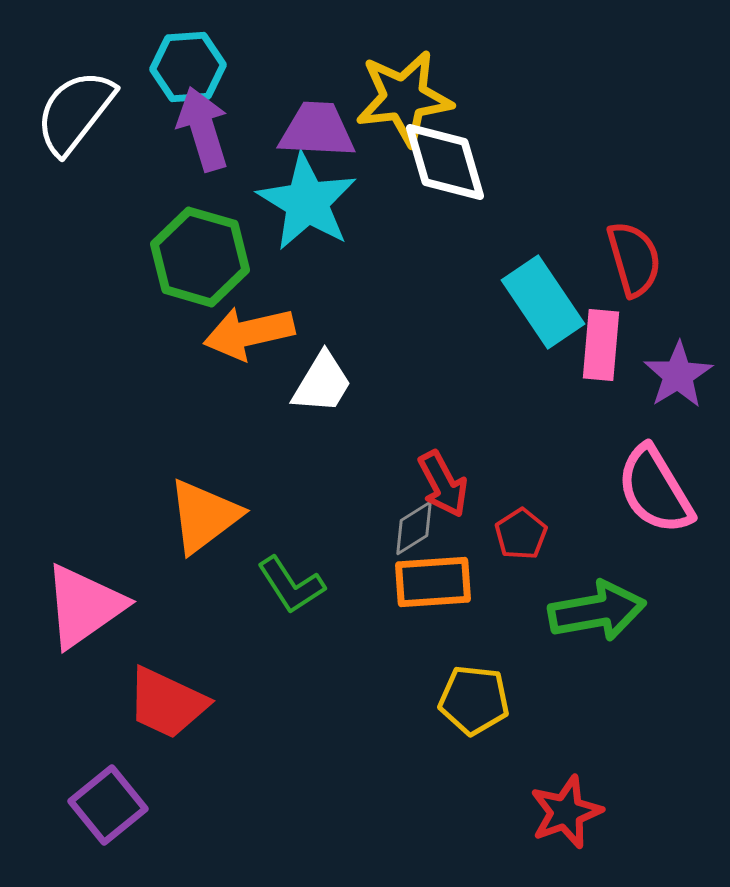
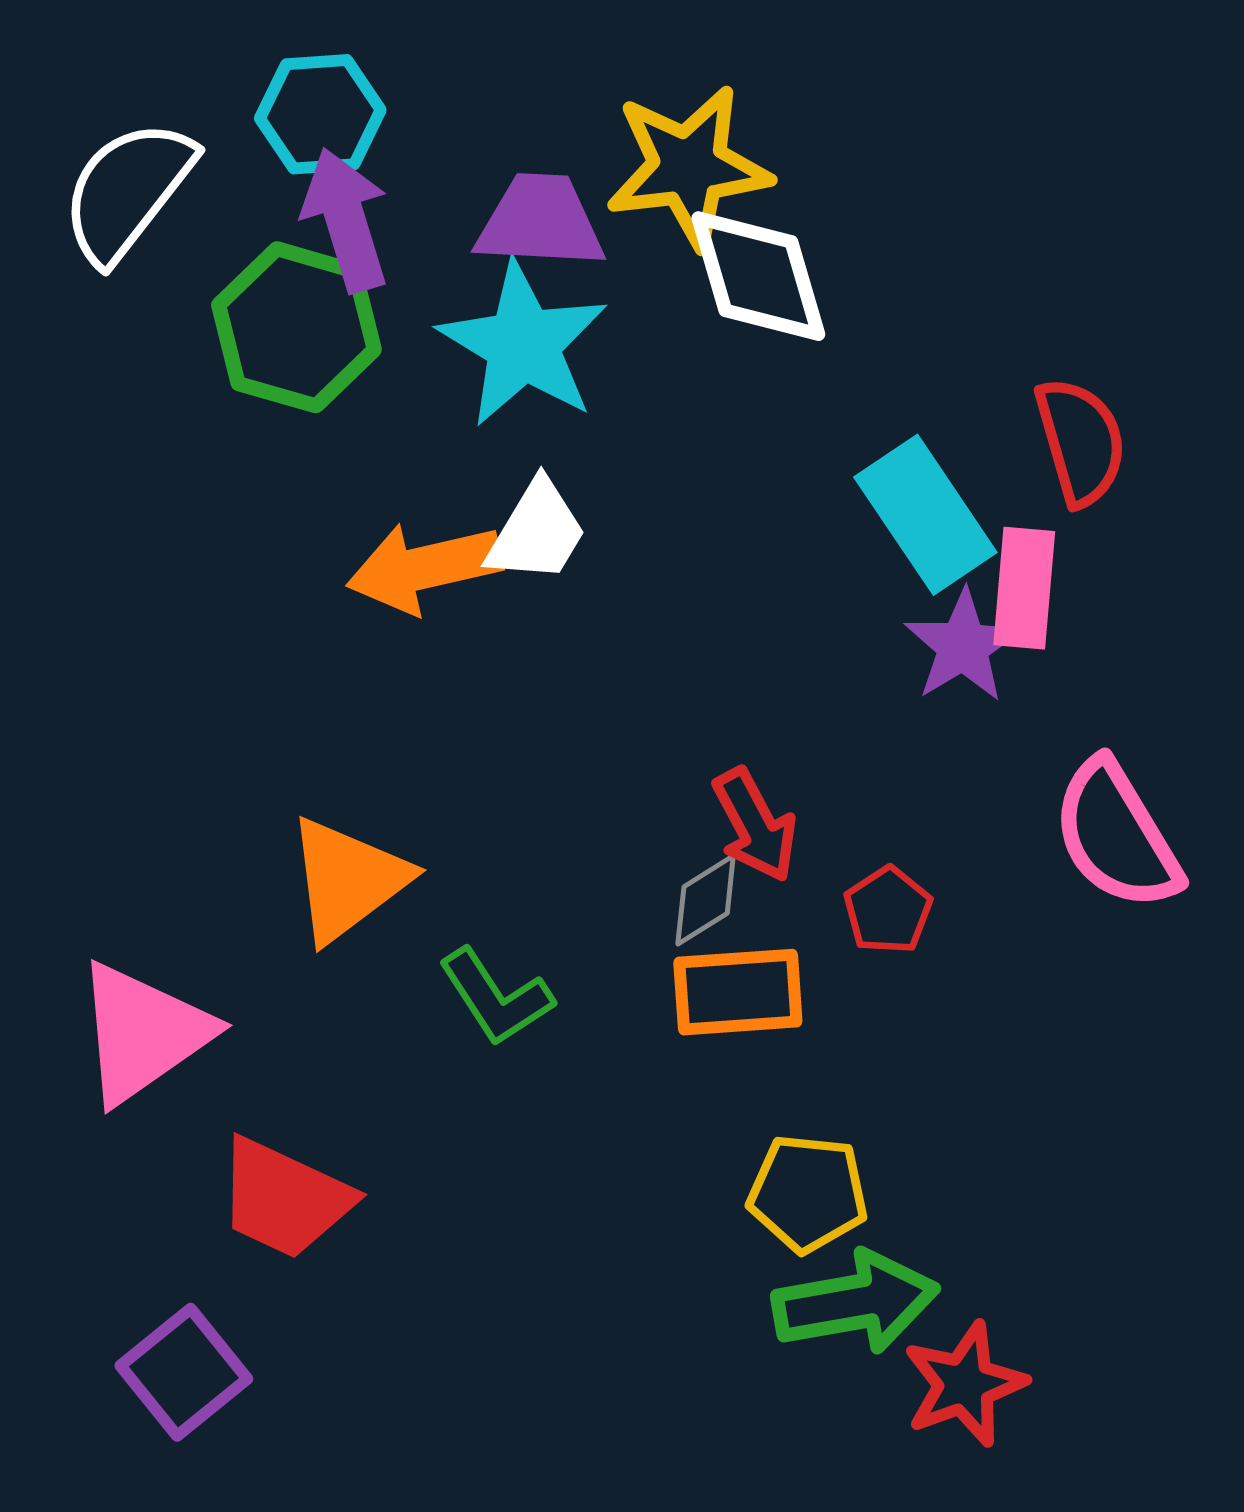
green hexagon: (200, 257) -> (296, 327), moved
purple star: (678, 375) -> (963, 646), moved
white trapezoid: (322, 383) -> (537, 532), moved
green arrow: (597, 611) -> (856, 1302), moved

